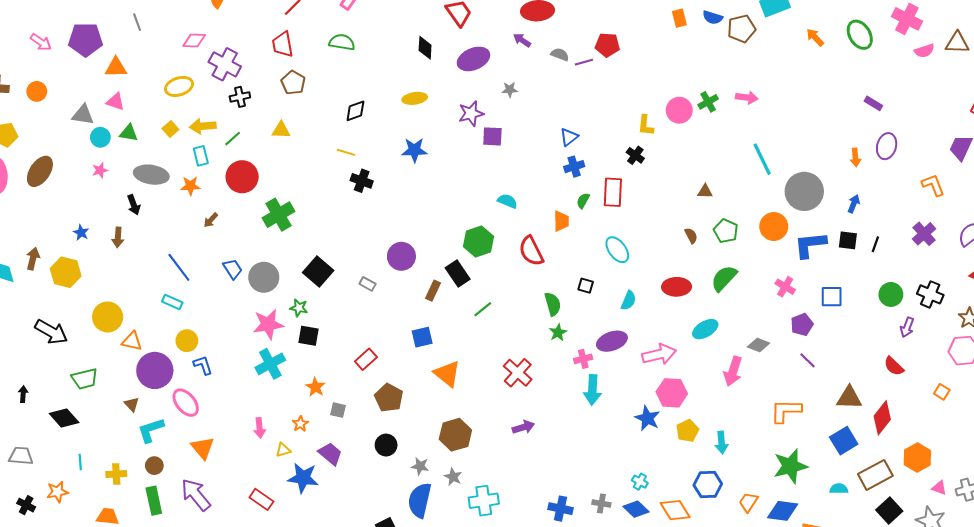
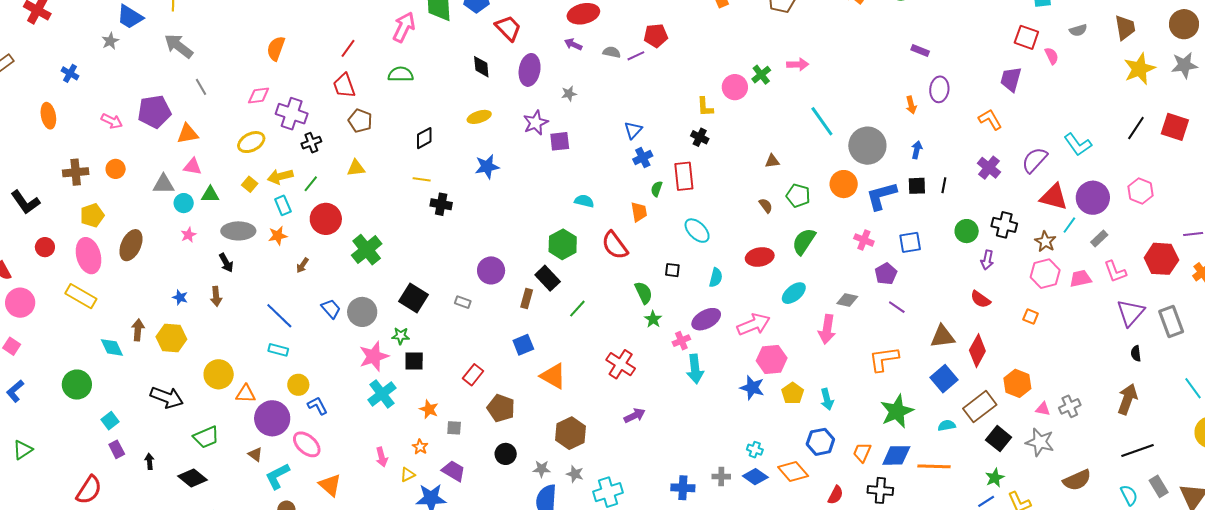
purple ellipse: (474, 59) -> (530, 70), turned -48

